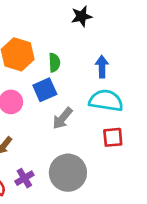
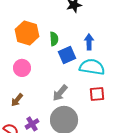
blue square: (45, 90) -> (67, 55), moved
gray arrow: (63, 118) -> (60, 93), moved

